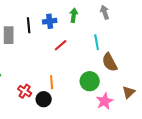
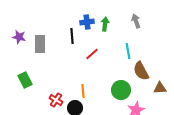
blue cross: (50, 21) -> (87, 22), moved
black line: (29, 25) -> (72, 36), moved
brown triangle: (129, 92) -> (160, 88), moved, turned 40

